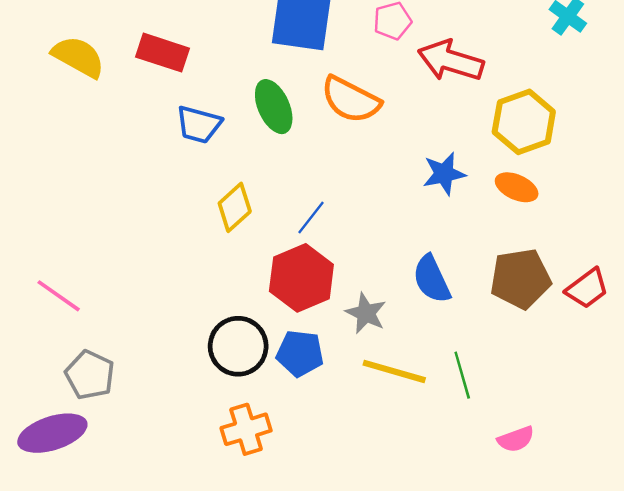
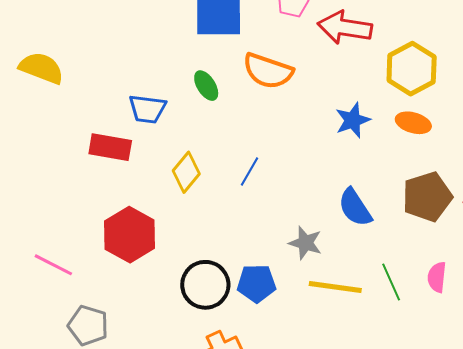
red rectangle: (162, 53) -> (110, 147), moved
green ellipse: (274, 107) -> (206, 86), size x0.7
red hexagon: (301, 278) -> (130, 235), moved
pink semicircle: (516, 439) -> (437, 277), moved, turned 124

